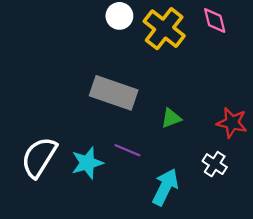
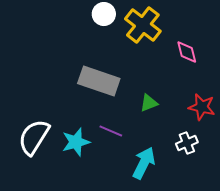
pink diamond: (215, 21) -> (187, 52), moved
white cross: (215, 164) -> (187, 143), turned 35

